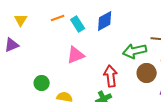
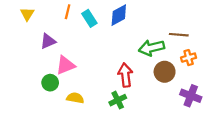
orange line: (58, 18) -> (68, 12), turned -56
purple triangle: (12, 45) -> (48, 41), moved
pink triangle: (76, 55) -> (65, 65), moved

